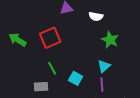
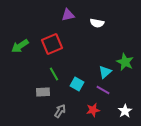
green arrow: (18, 40) -> (20, 46), turned -66
green star: (110, 40) -> (125, 62), moved
purple line: (102, 84) -> (103, 90), turned -56

